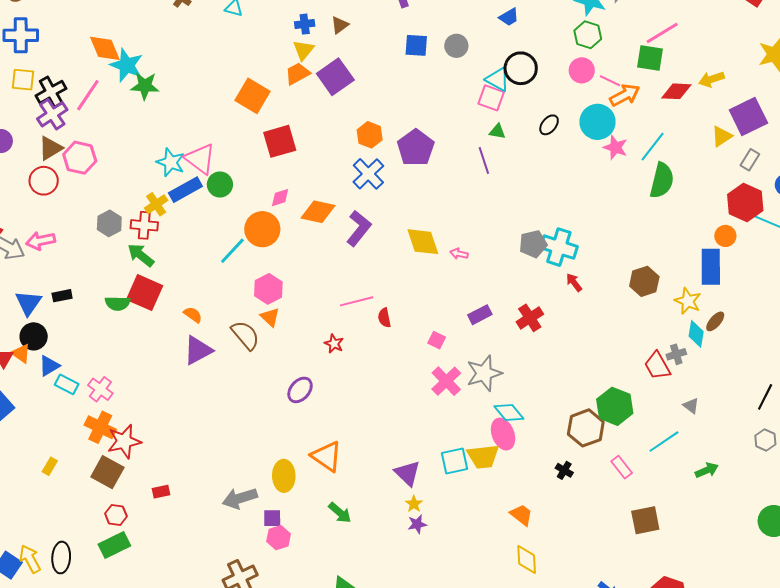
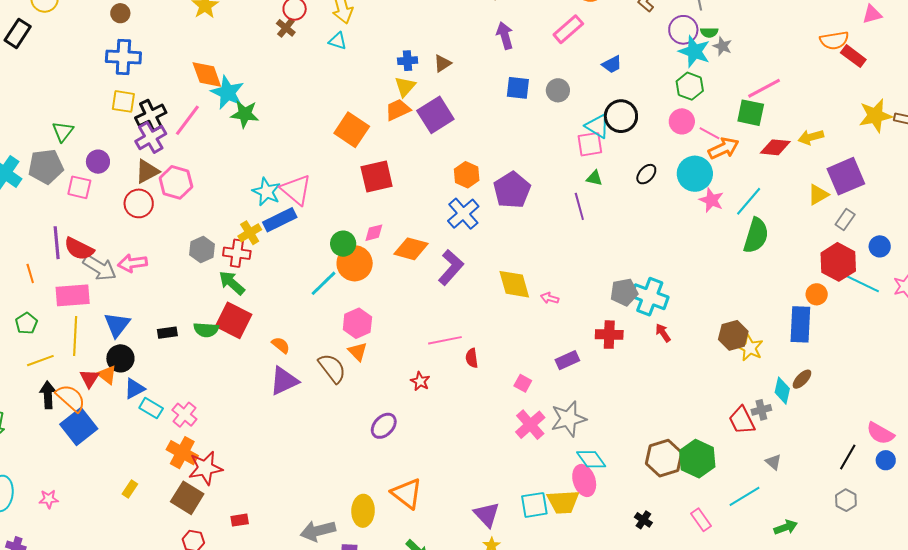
pink square: (491, 98) -> (590, 144), turned -32
green circle: (220, 184) -> (343, 244), moved
black rectangle: (62, 296) -> (167, 333), moved
yellow star: (688, 301) -> (750, 348), moved
red cross: (530, 318) -> (609, 335), moved, turned 32
brown hexagon: (586, 428) -> (664, 458), moved

